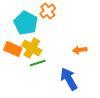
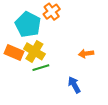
blue arrow: (69, 79) -> (74, 85), size x0.7

